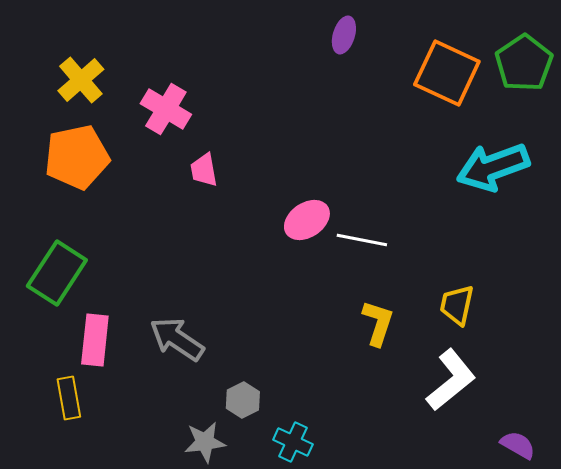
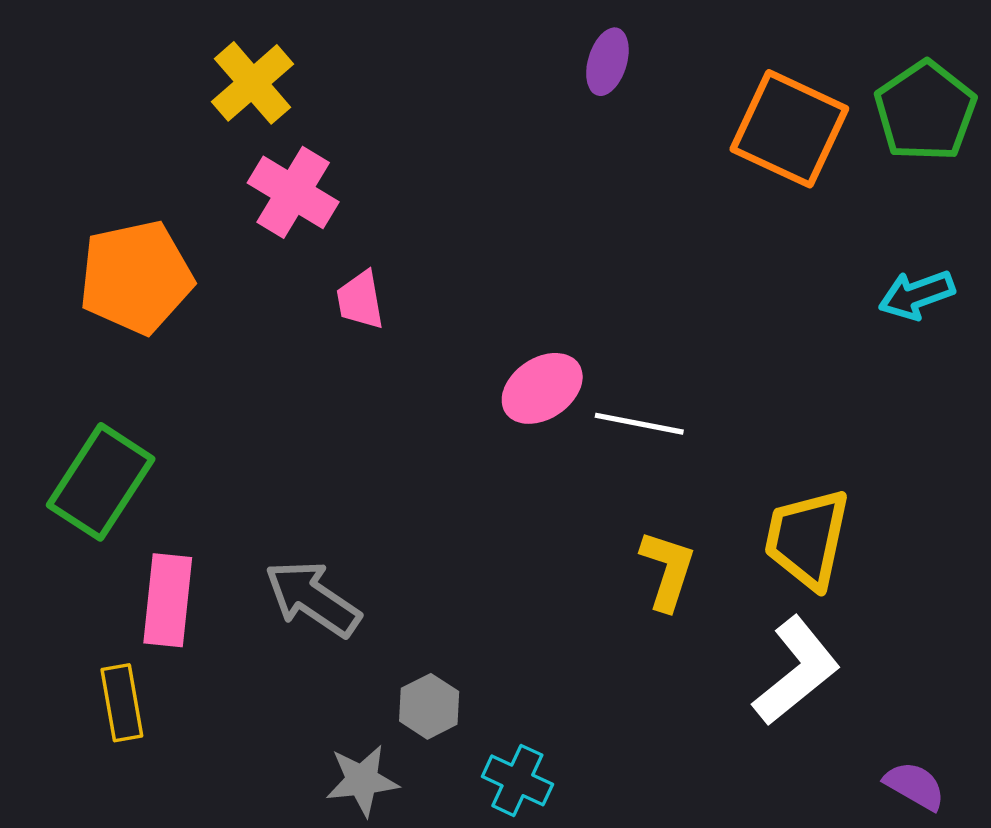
yellow cross: (81, 80) -> (253, 83), moved
cyan arrow: (493, 167) -> (917, 295), moved, size x0.6
yellow trapezoid: (457, 305) -> (807, 538), size x1.4

